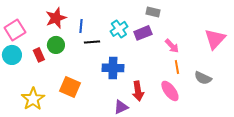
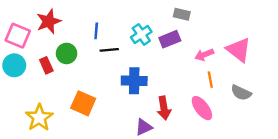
red star: (56, 18) -> (49, 21), moved
pink square: (15, 30) -> (18, 36), turned -35
pink triangle: (215, 39) -> (239, 50), moved, turned -35
pink arrow: (172, 46) -> (204, 55), turned 112

